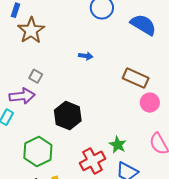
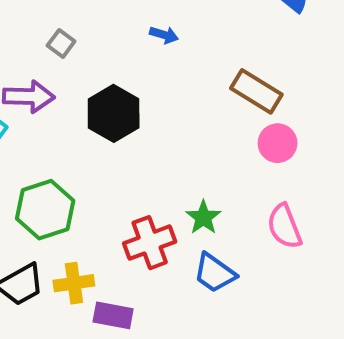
gray square: (36, 76) -> (61, 43), moved
black hexagon: (68, 116) -> (114, 113), moved

